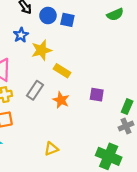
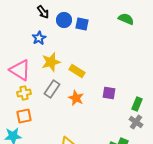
green semicircle: (115, 14) -> (126, 19), turned -133
yellow star: (41, 50) -> (51, 62), moved
gray cross: (126, 126) -> (136, 122), turned -32

